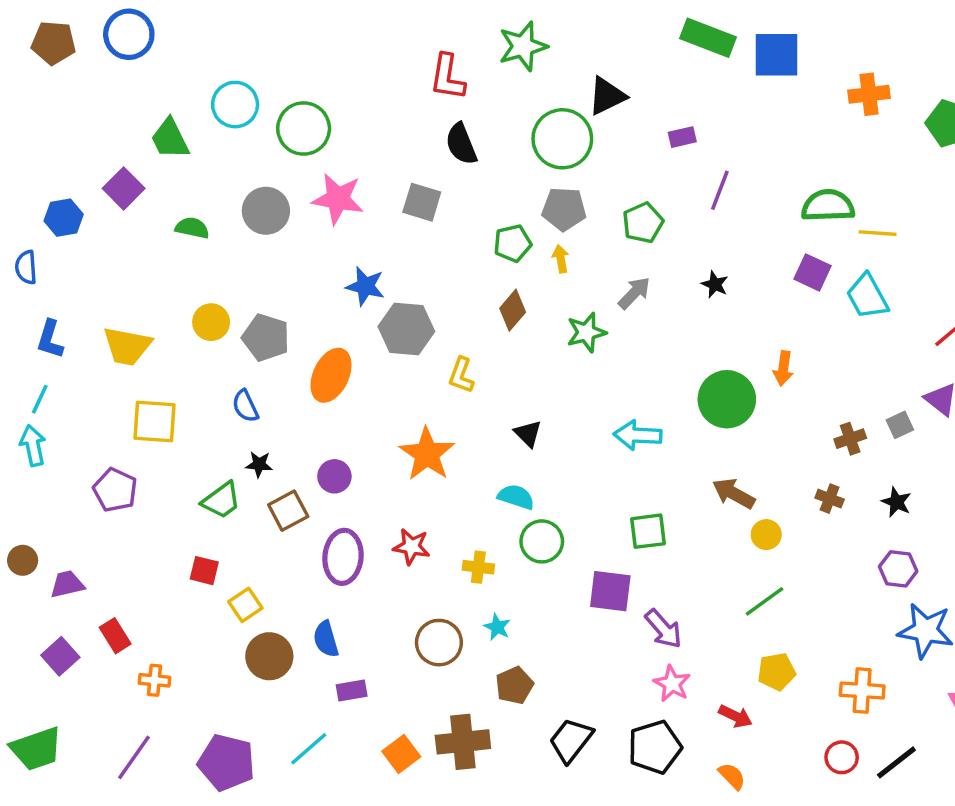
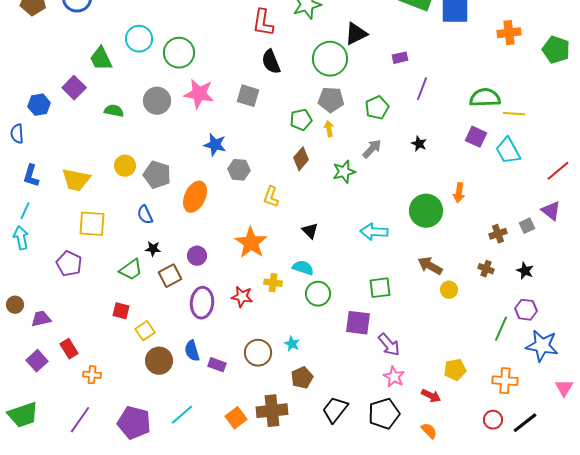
gray hexagon: (406, 329) -> (239, 170), size x0.7
yellow cross: (478, 567) -> (273, 283), moved
green line: (764, 601) -> (501, 329), moved, turned -30
purple rectangle: (352, 691) -> (217, 365), moved, turned 30

